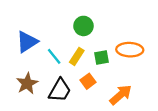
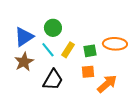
green circle: (83, 26) -> (53, 28), moved
orange square: (88, 81) -> (88, 72), moved, turned 32
brown star: (27, 83) -> (24, 62), moved

